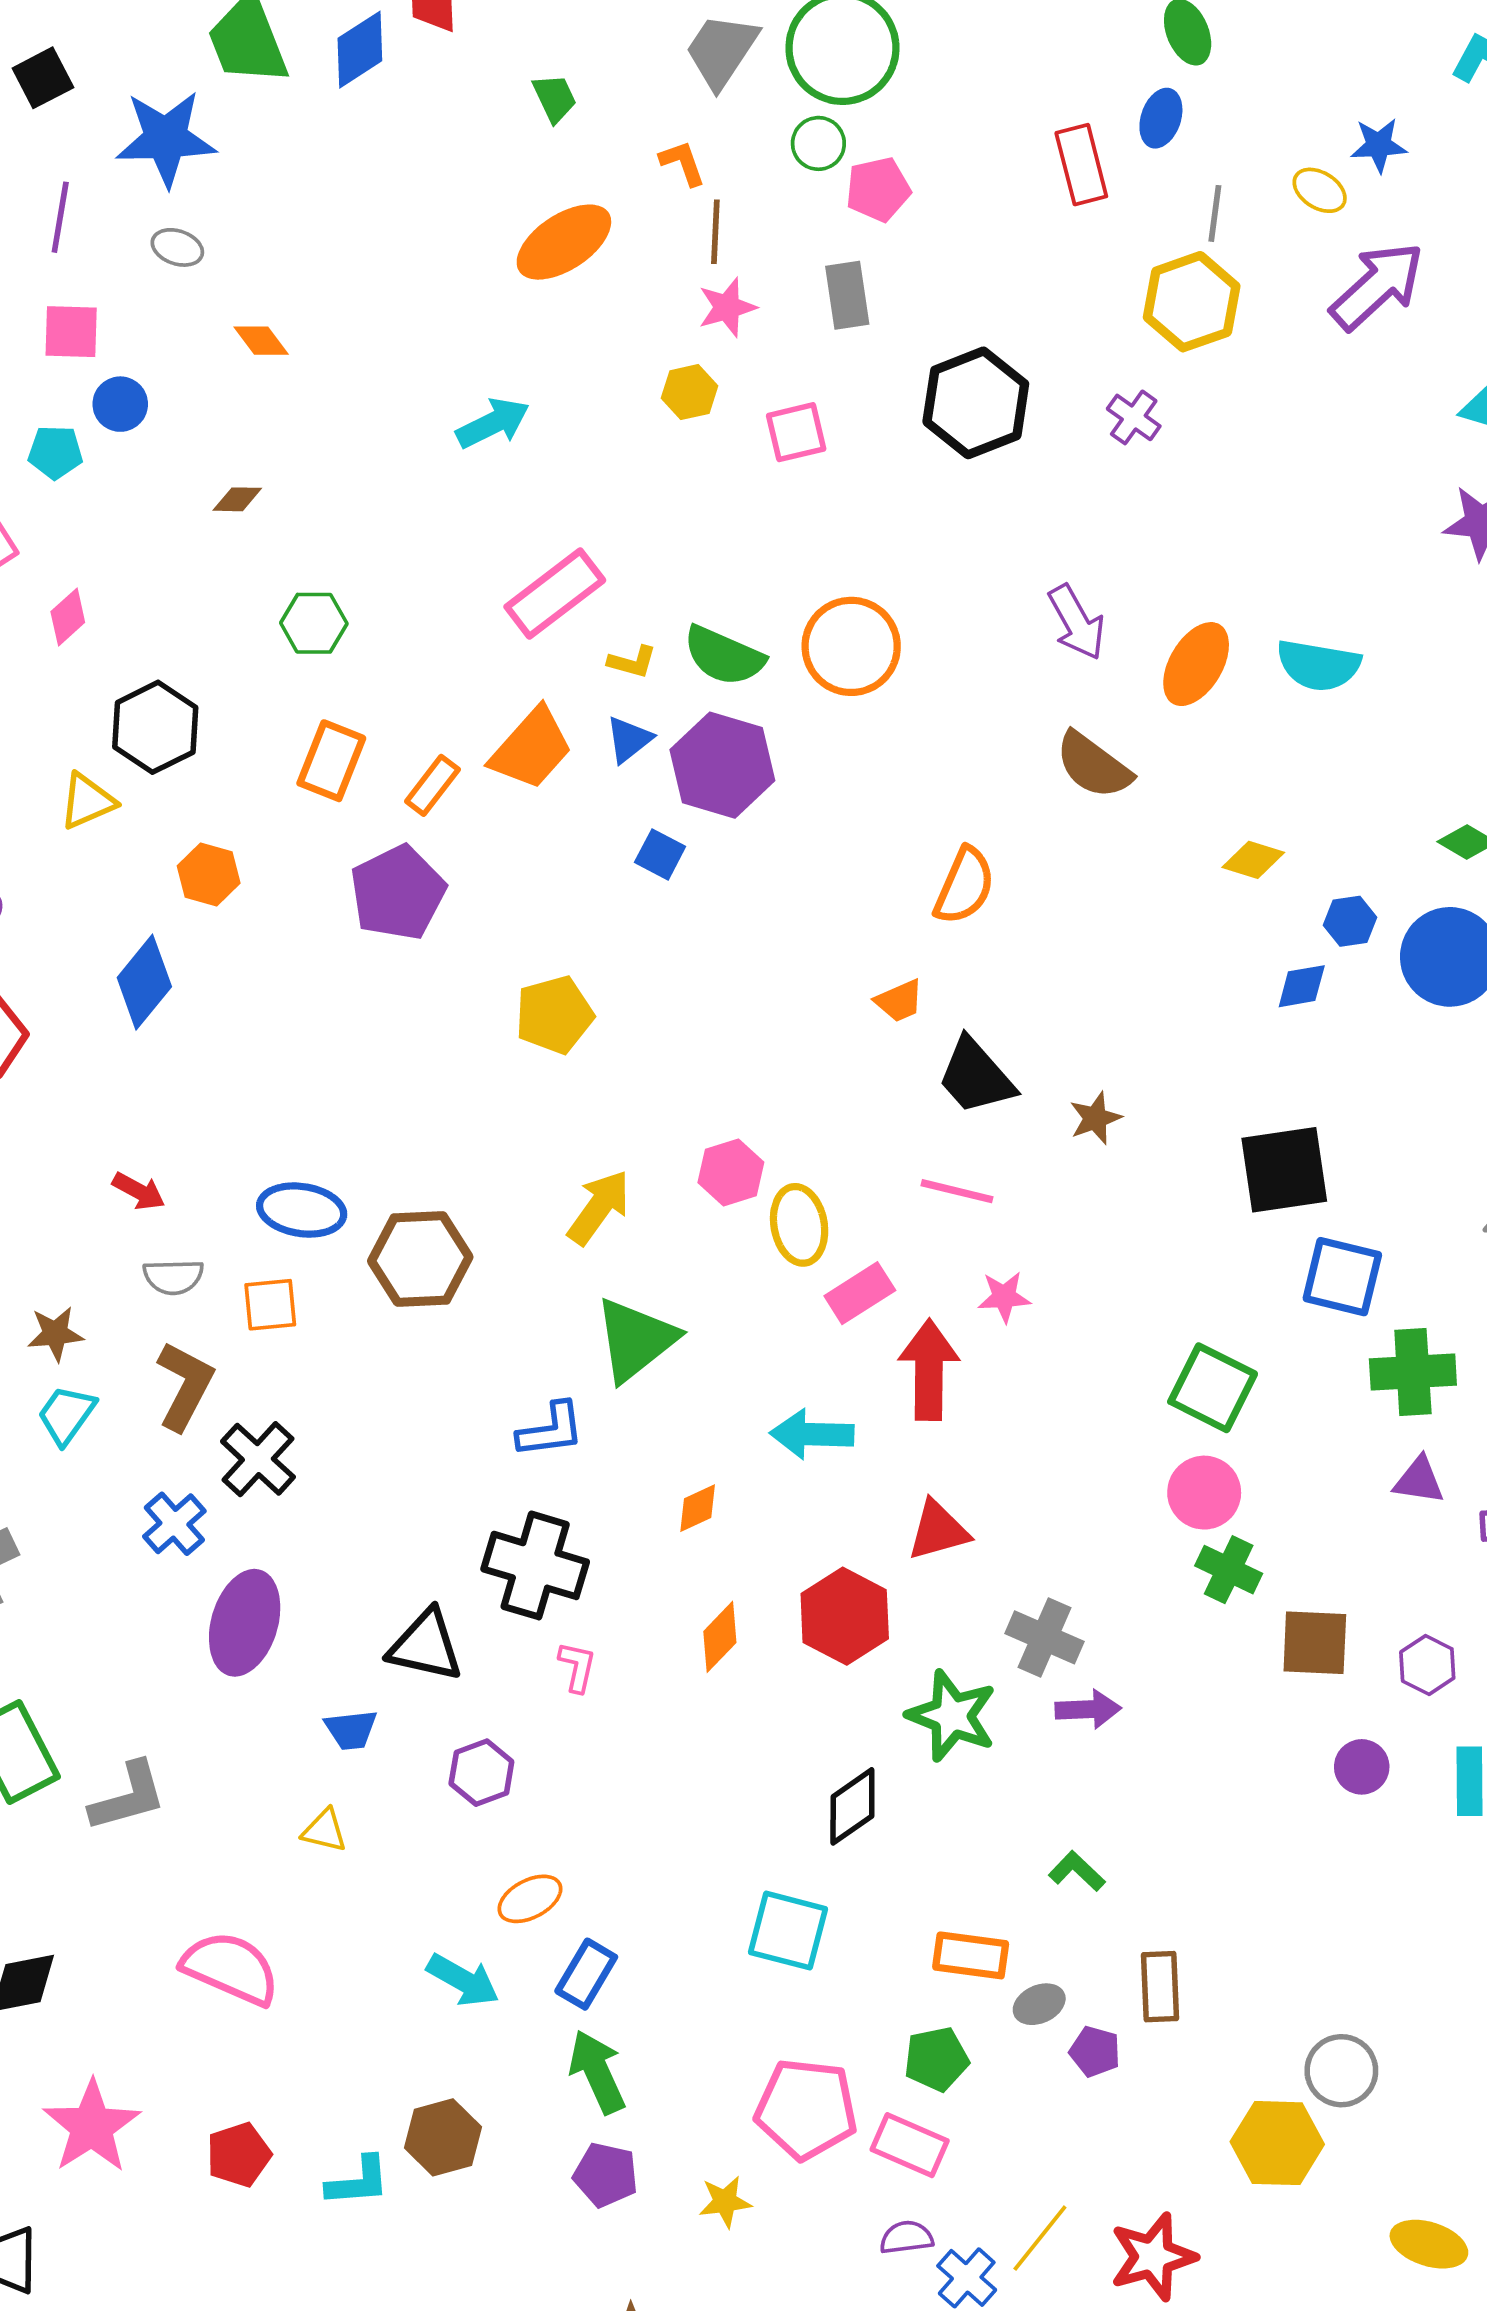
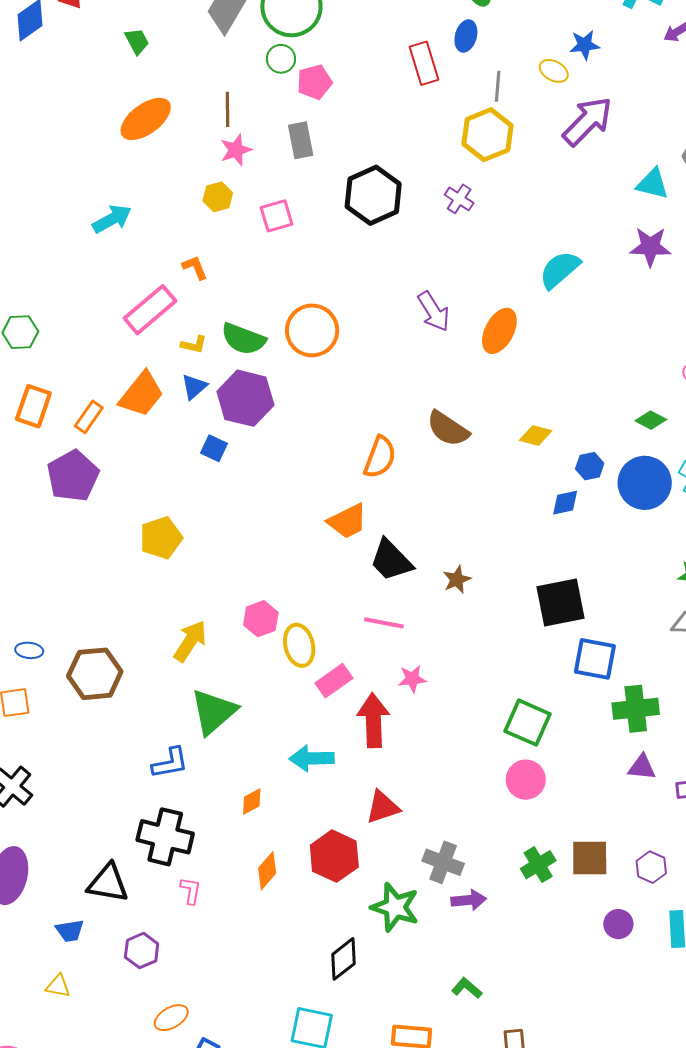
orange L-shape: (683, 163) -> (195, 268), moved
cyan semicircle: (1318, 665) -> (560, 270), moved, turned 132
brown semicircle: (1093, 765) -> (448, 429), moved
orange trapezoid: (899, 1001) -> (347, 521), size x1.5
blue ellipse: (302, 1210) -> (29, 650), size x0.6
green cross: (1229, 1570) -> (538, 865), moved, turned 36

